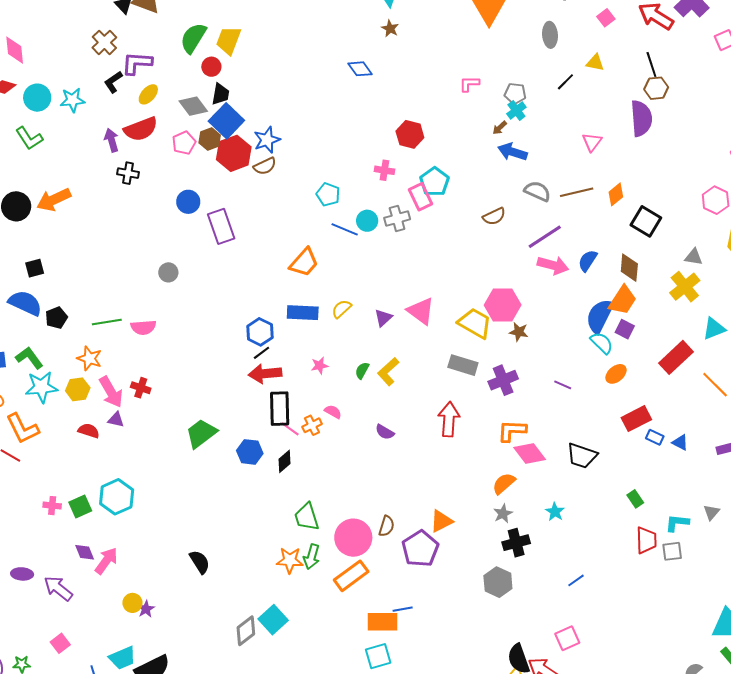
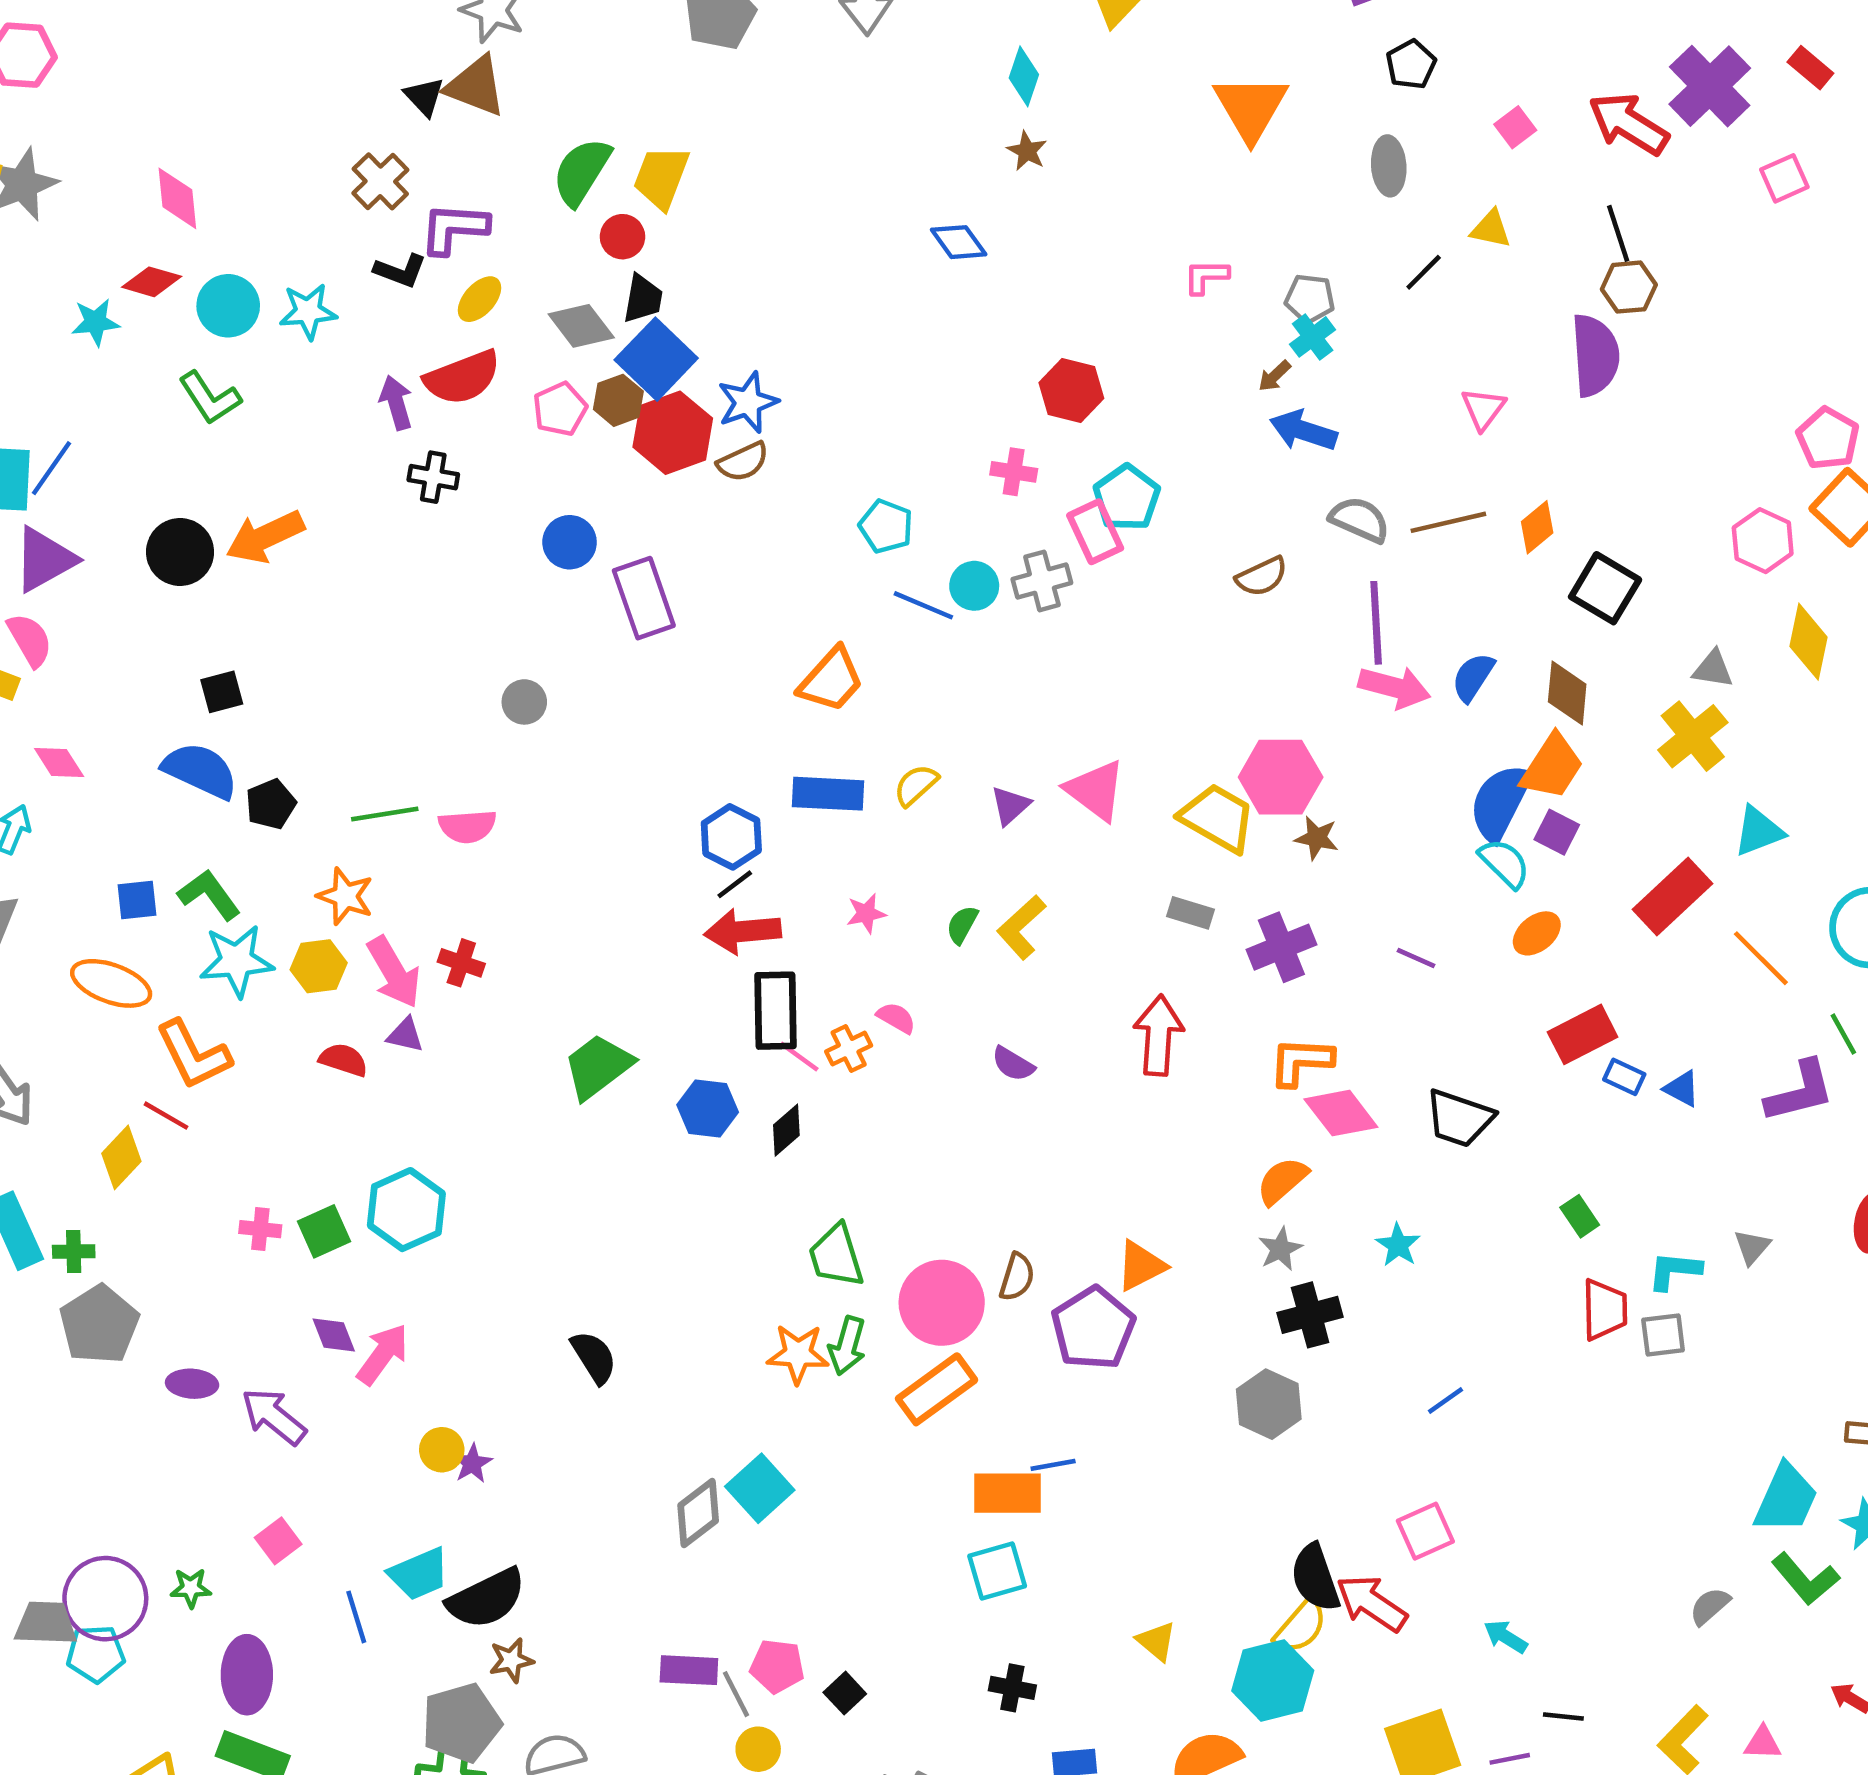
black L-shape: (113, 82) -> (400, 271), turned -125
purple line: (545, 237) -> (1376, 623), turned -60
gray rectangle: (463, 365) -> (1190, 913), size x0.7

